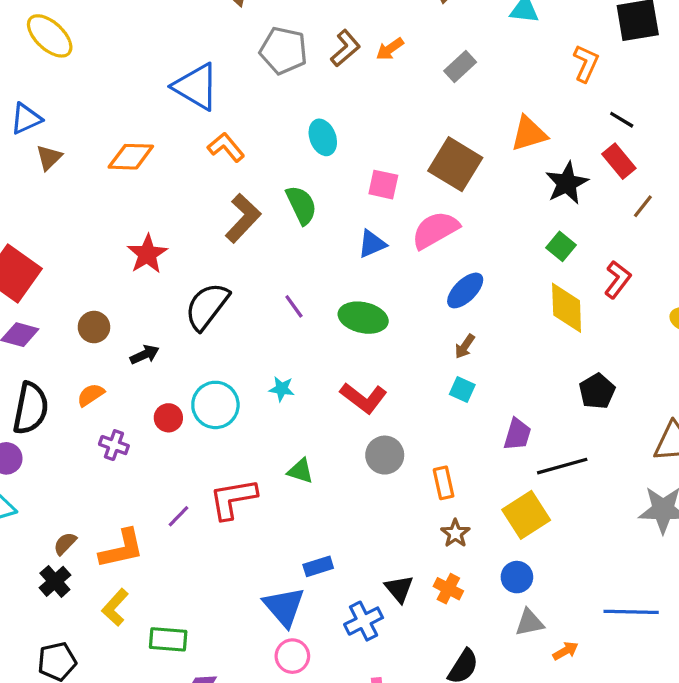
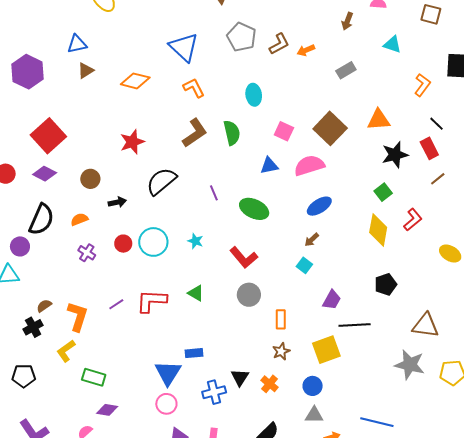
orange L-shape: (122, 549) -> (78, 316), turned -72

